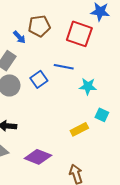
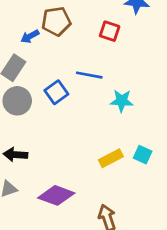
red square: (79, 34) -> (110, 31), size x0.6
blue arrow: (19, 37) -> (30, 36), turned 104
cyan square: (102, 115) -> (143, 155), moved

